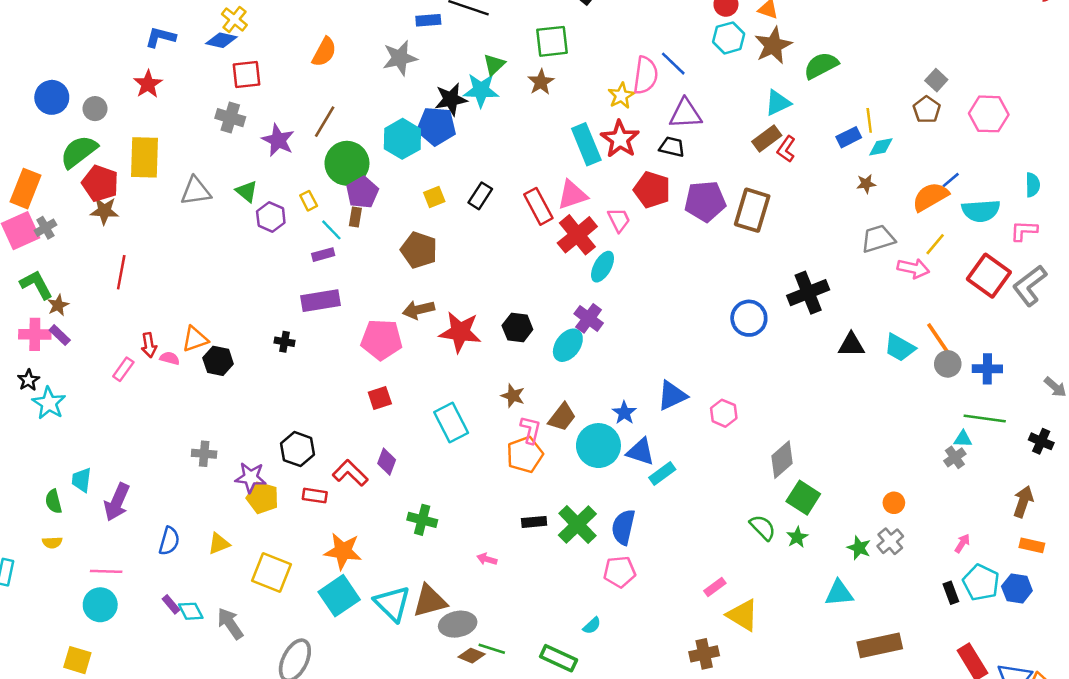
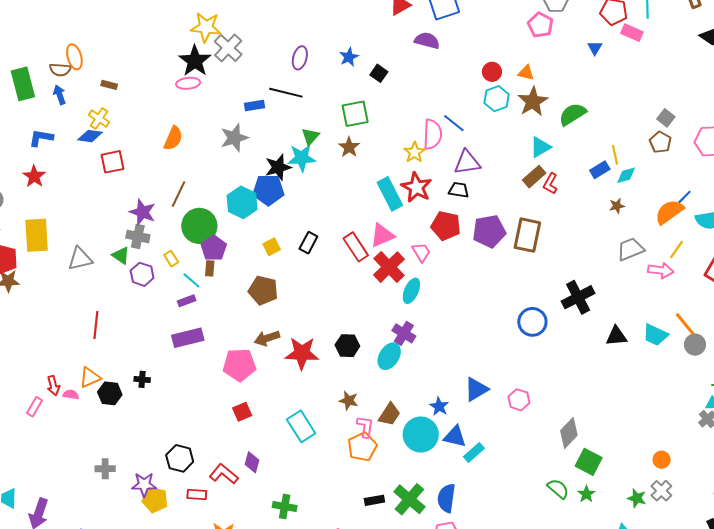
gray cross: (230, 118) -> (138, 236), moved
red line: (121, 272) -> (96, 325), moved
black cross: (285, 342) -> (142, 379), moved

